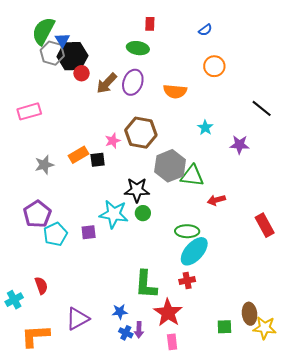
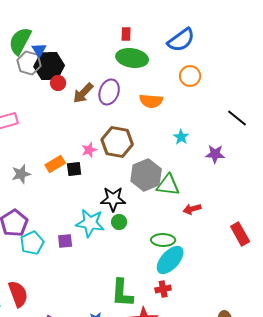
blue semicircle: (205, 30) -> (181, 40), size x2.0
green ellipse: (138, 48) -> (132, 58), moved, size x1.4
red semicircle: (41, 286) -> (18, 294), size x1.5

